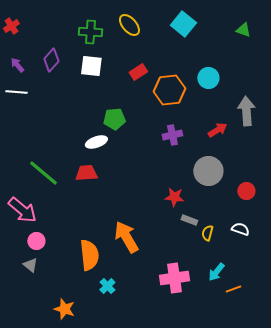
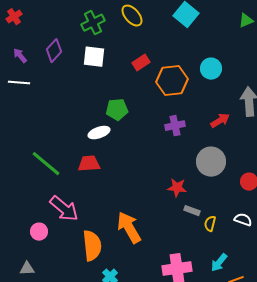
green triangle: (243, 30) -> (246, 21), turned -42
green cross: (90, 32) -> (93, 23), turned -30
pink arrow: (22, 210) -> (64, 209), moved
gray triangle: (30, 265) -> (27, 269), moved, turned -42

